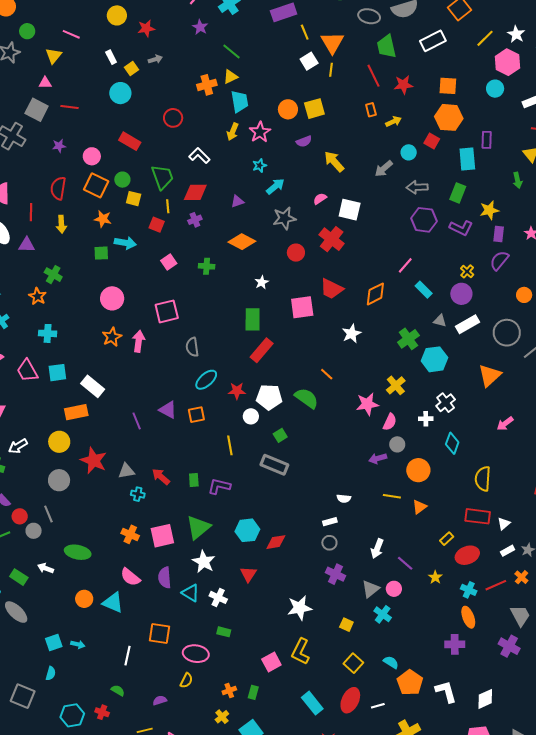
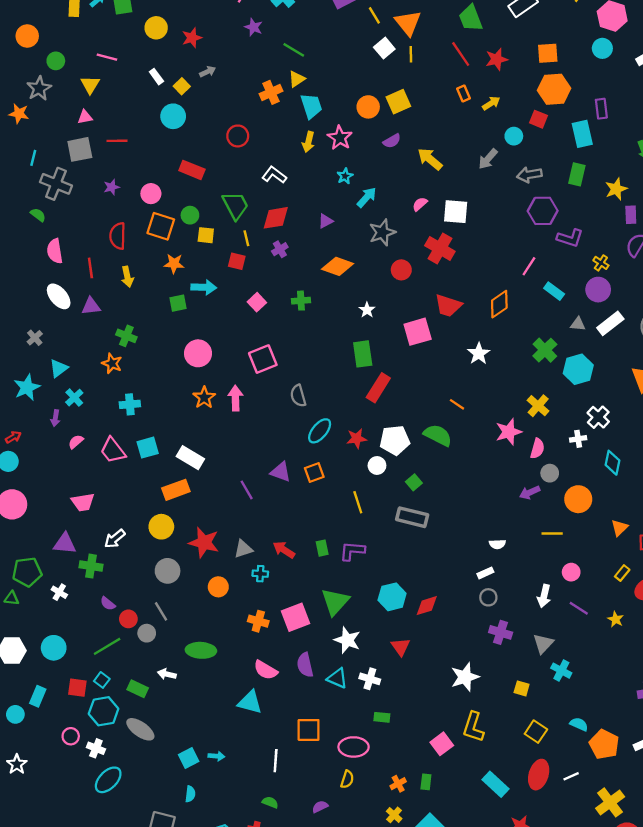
gray square: (37, 110) -> (80, 149), turned -30
purple L-shape: (461, 228) -> (570, 238), moved
orange triangle: (419, 507) -> (619, 528), moved
pink circle: (394, 589) -> (571, 572), moved
orange circle: (84, 599) -> (218, 587), moved

